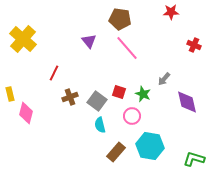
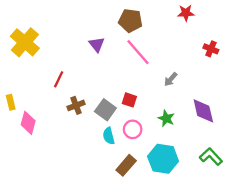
gray arrow: (164, 79) -> (171, 79), moved
green star: (143, 94) -> (166, 118), moved
pink circle: (132, 116) -> (133, 129), moved
green L-shape: (194, 159) -> (211, 157), moved, turned 30

